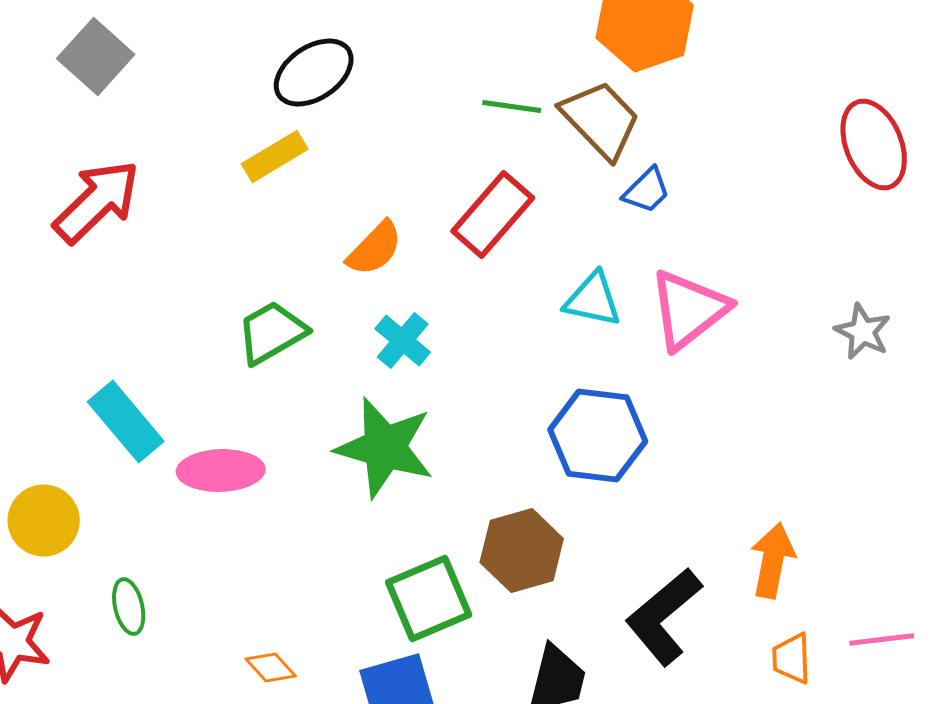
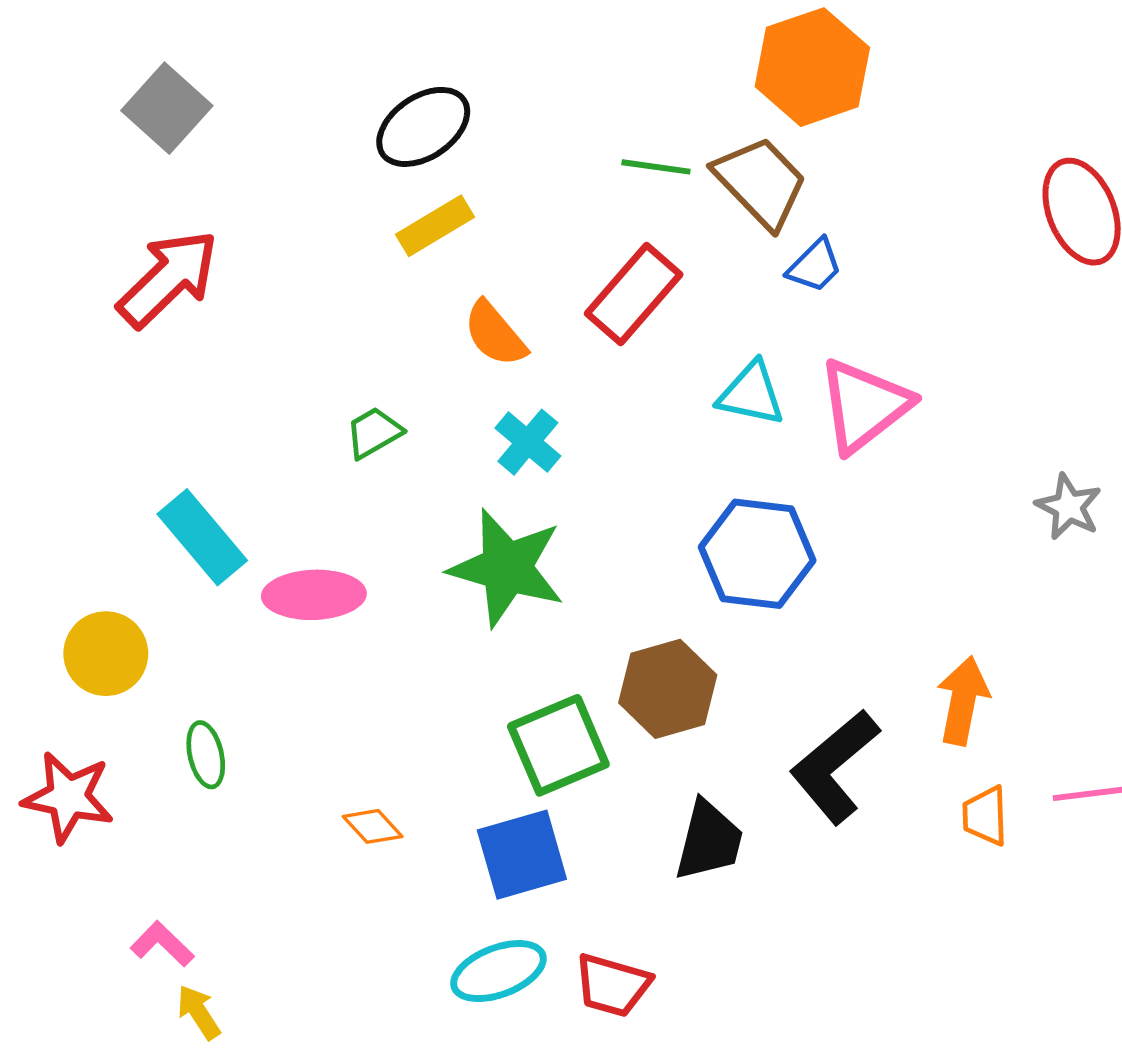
yellow rectangle: (275, 157) -> (435, 226), moved
orange semicircle: (375, 249) -> (495, 334), turned 96
gray star: (863, 332) -> (1069, 507), moved
green trapezoid: (272, 333) -> (374, 433), size x0.7

